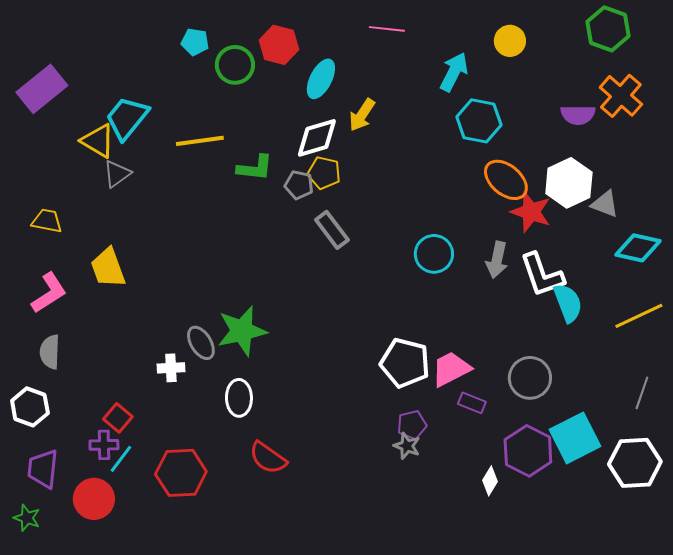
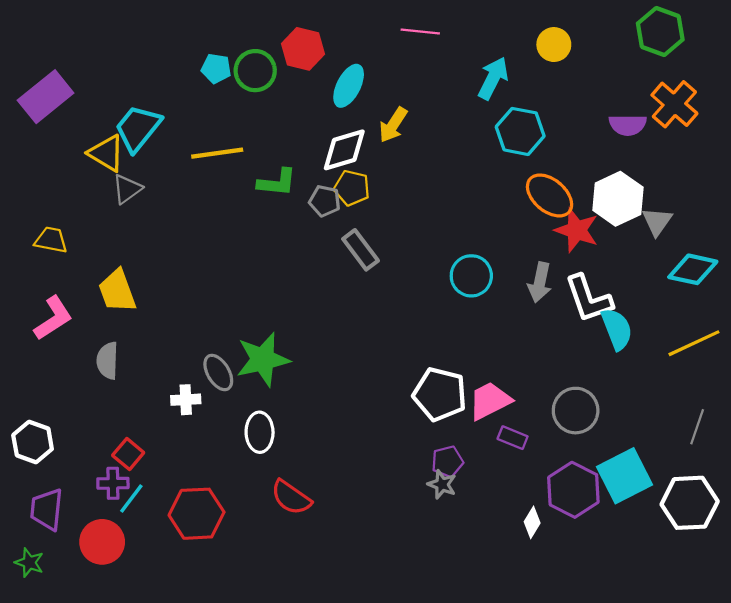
cyan pentagon: (195, 42) -> (216, 68), moved
gray triangle: (605, 204) -> (657, 222), turned 44
gray semicircle: (50, 352) -> (108, 361), moved

